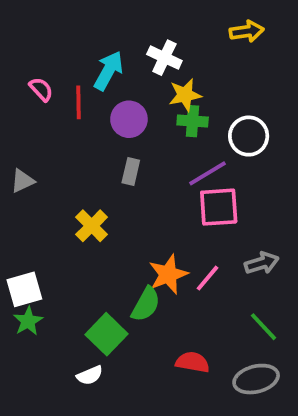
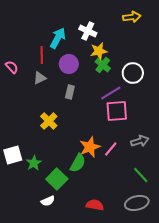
pink semicircle: (41, 89) -> (12, 67), moved
green cross: (193, 121) -> (103, 65), turned 35
gray triangle: (22, 181) -> (40, 78), moved
green star: (28, 321) -> (34, 163), moved
red semicircle: (193, 362) -> (95, 205), moved

